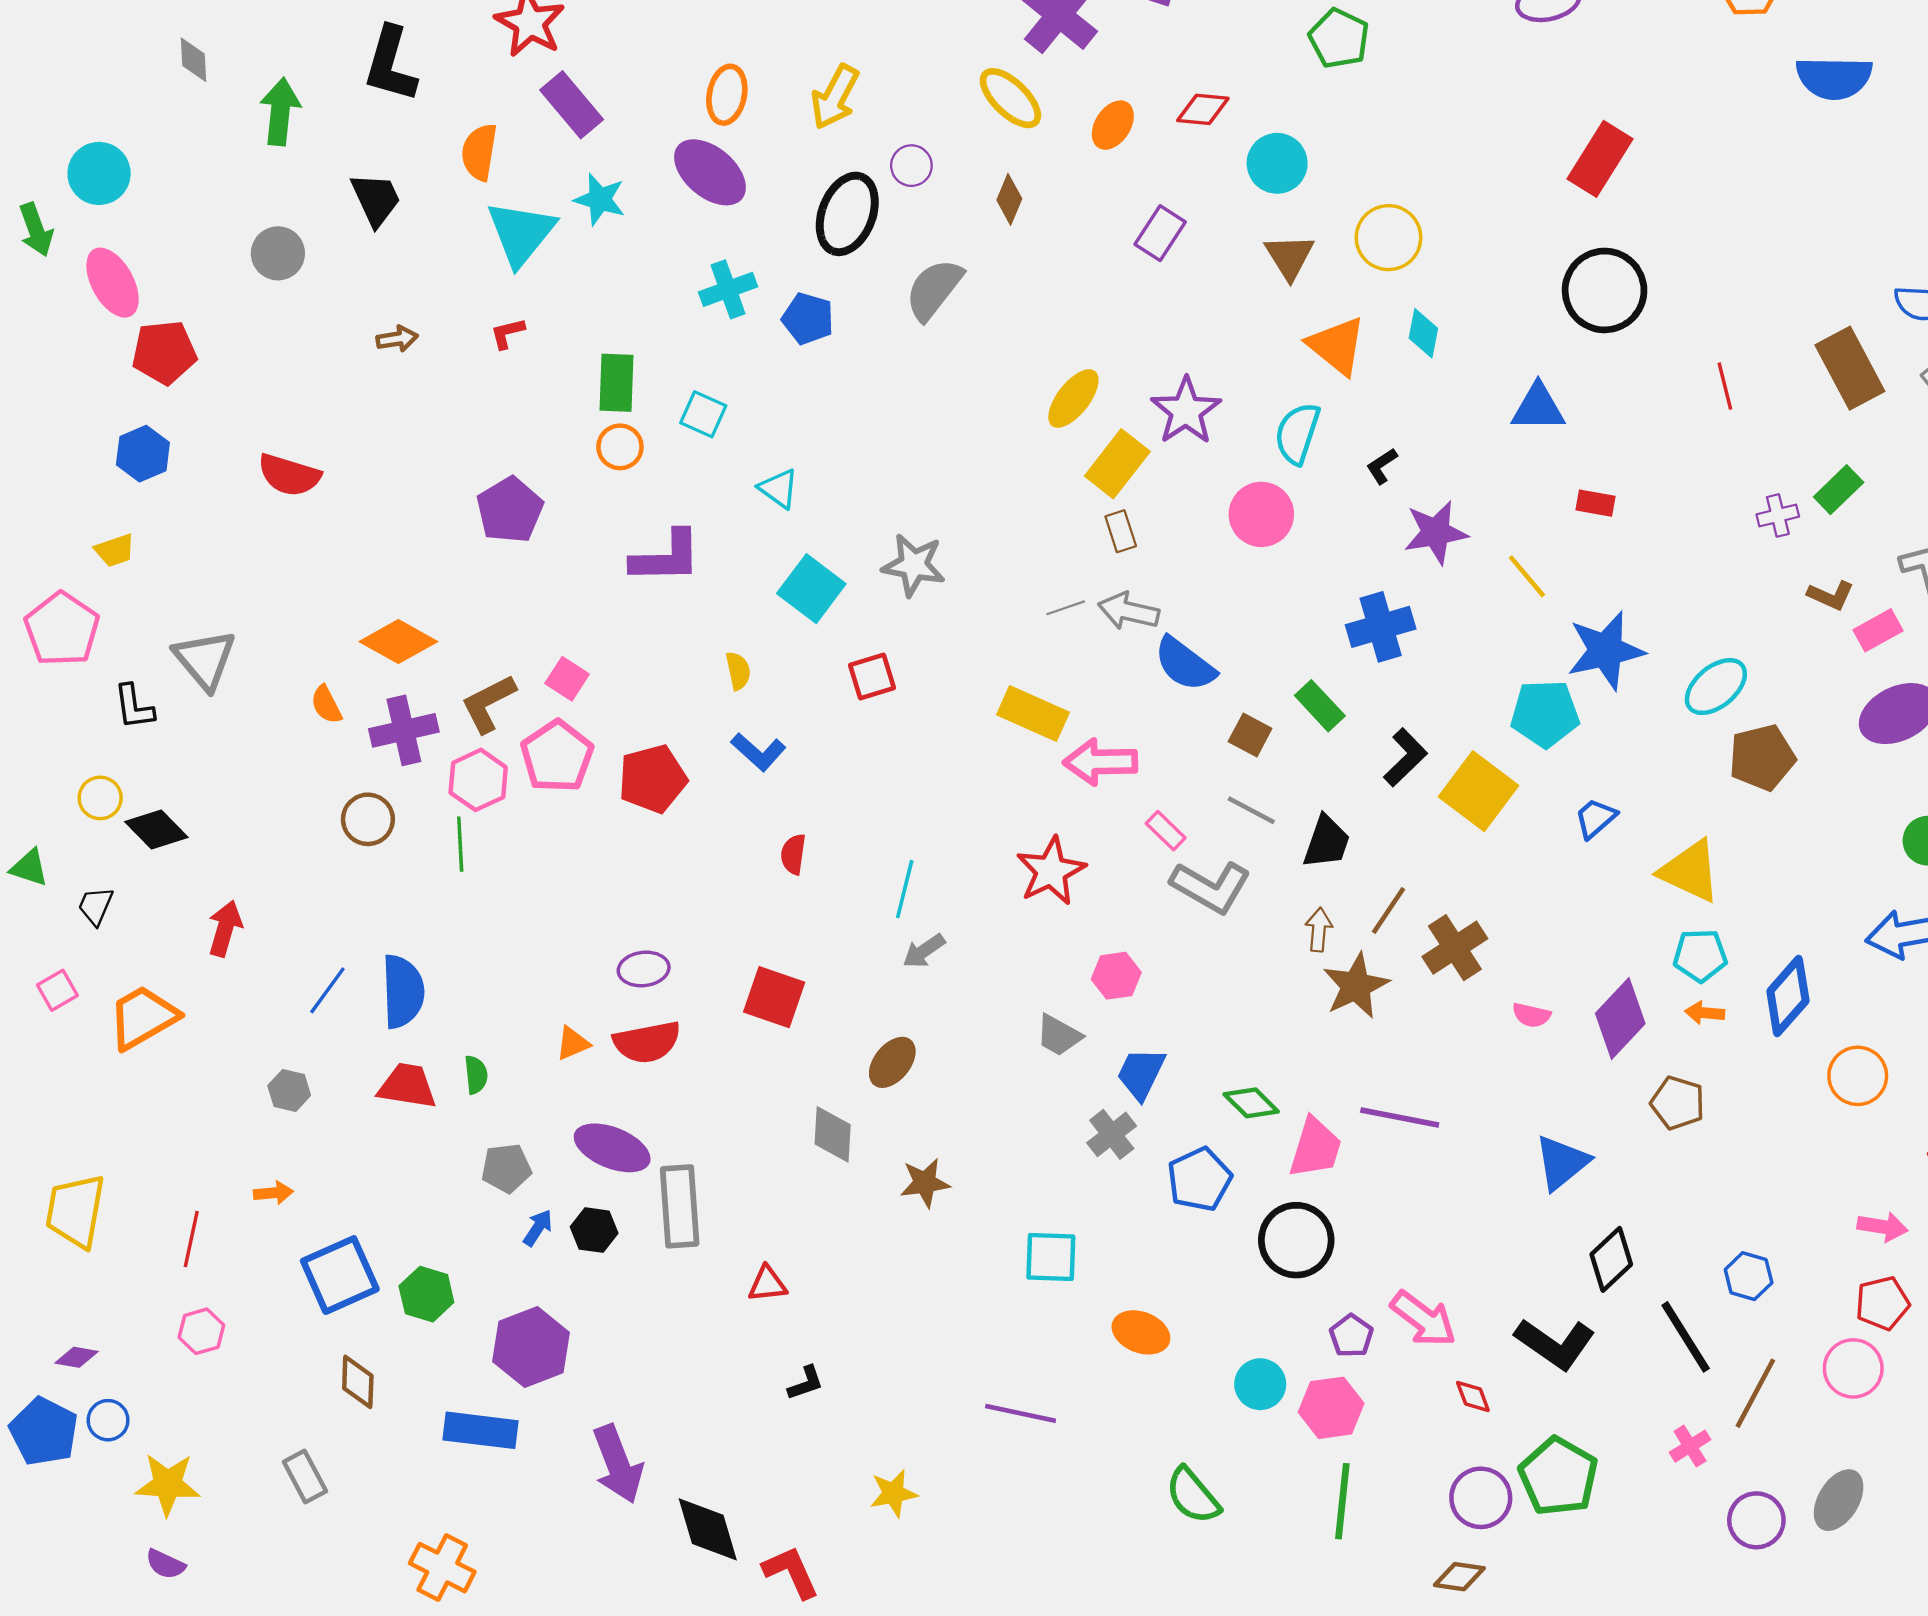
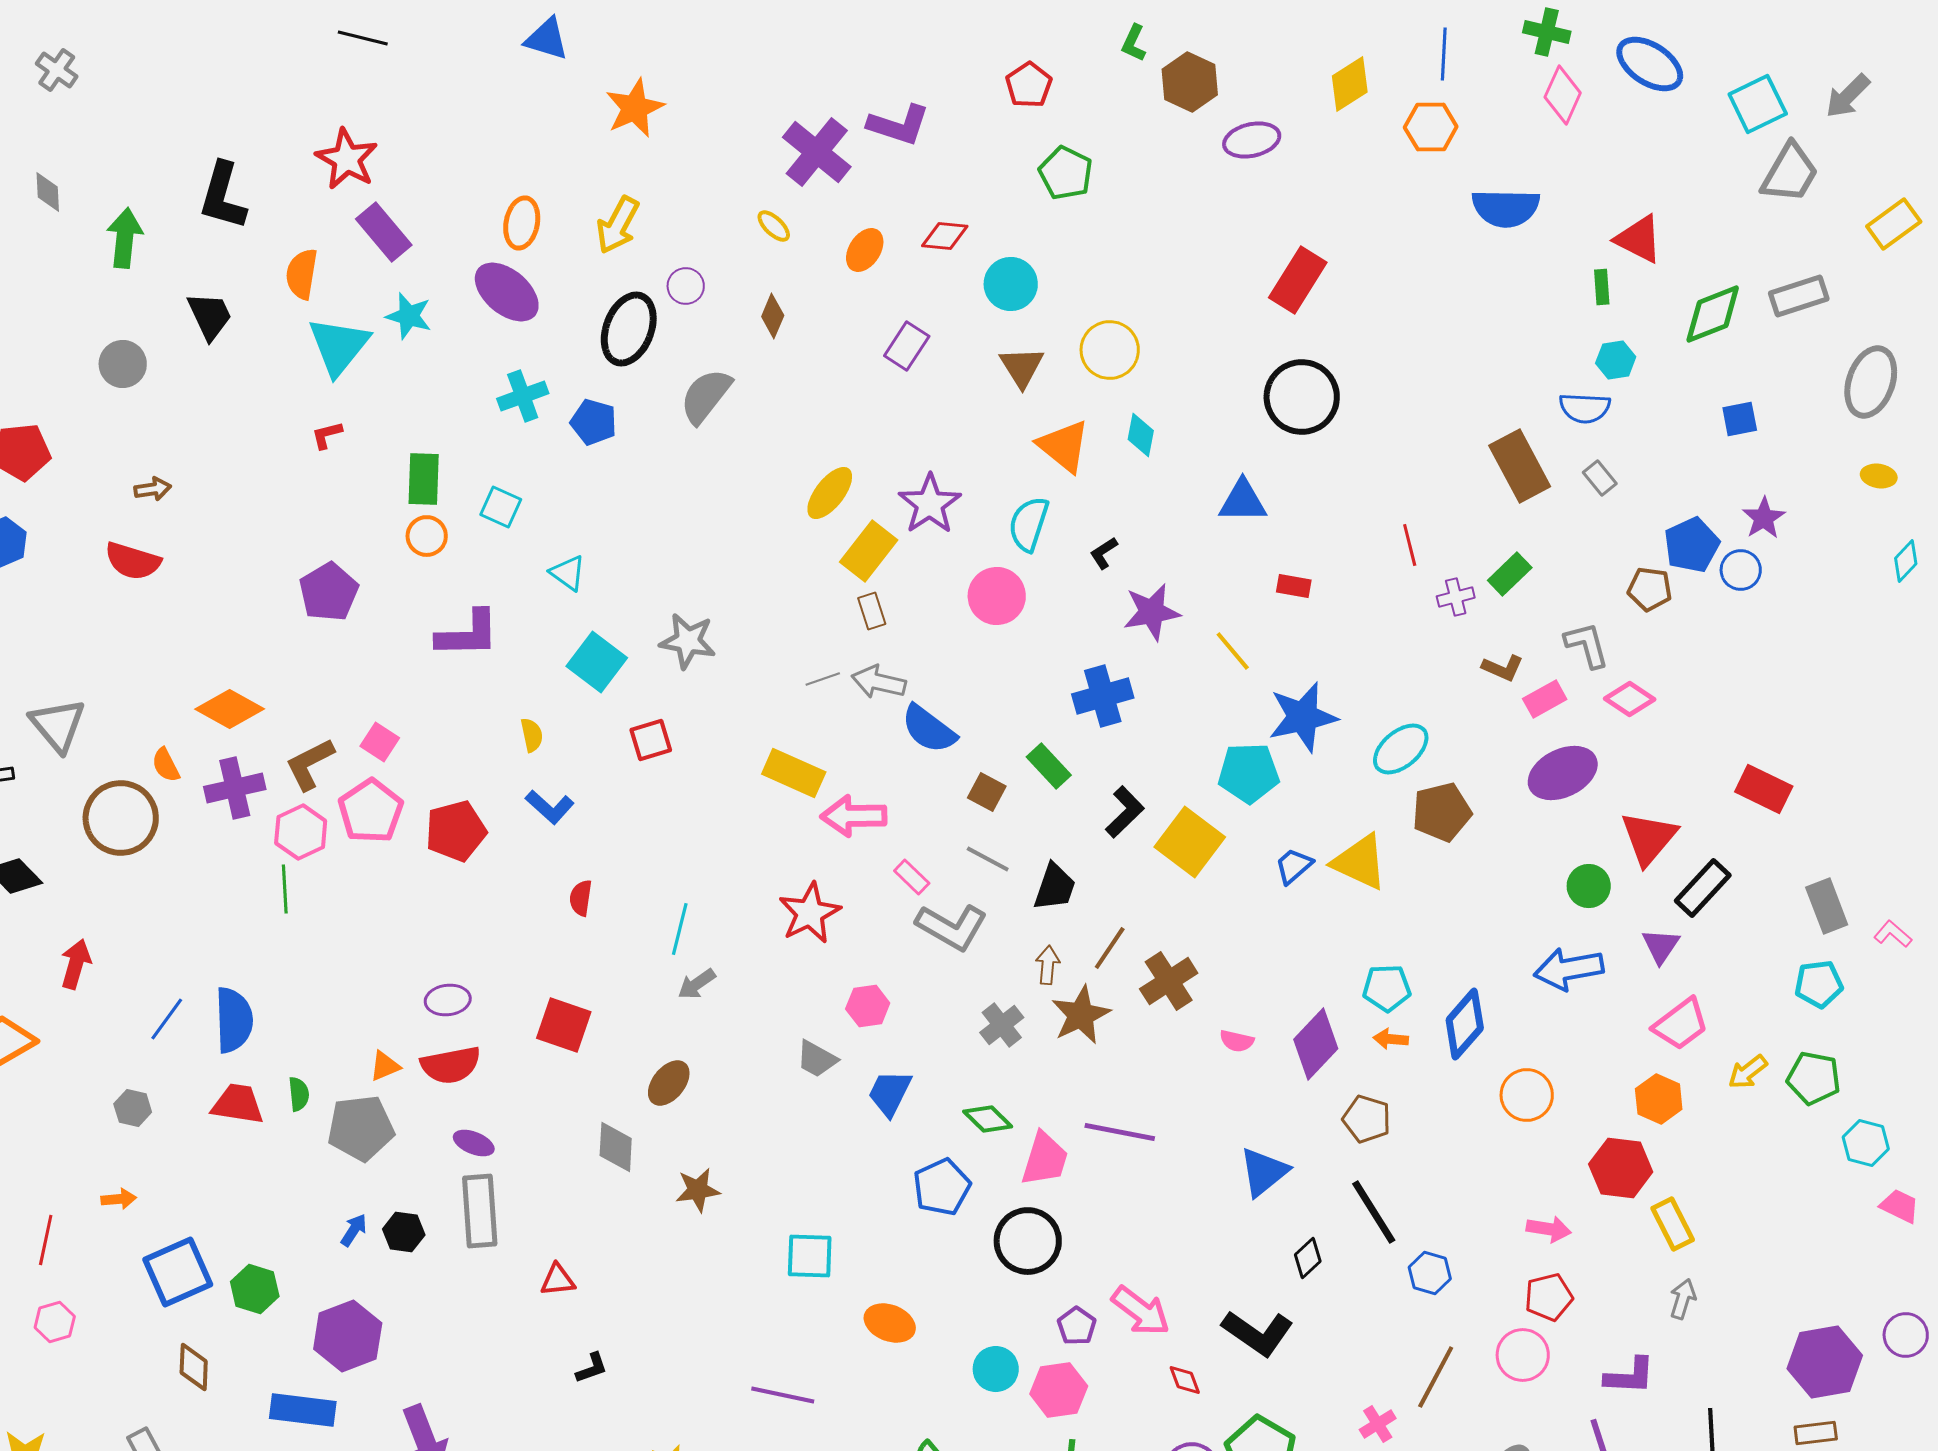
yellow ellipse: (1010, 98) -> (774, 226), size x0.6
brown arrow: (397, 339) -> (153, 489), moved
red line: (1725, 386) -> (1410, 545), moved
brown circle: (368, 819) -> (121, 818), moved, size x1.6
yellow triangle: (1690, 871) -> (1360, 862), moved
gray cross: (1112, 1134) -> (1002, 1025), moved
purple ellipse: (612, 1148) -> (474, 1143), moved, size x0.6
gray pentagon: (506, 1168) -> (361, 1128), moved, size x1.5
black diamond: (1611, 1259) -> (1308, 1258), size x0.7
black line: (1686, 1337) -> (1374, 1212), moved

